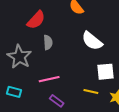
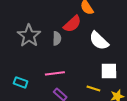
red semicircle: (36, 20) -> (72, 24), moved
gray star: (19, 57) -> (29, 36), moved

